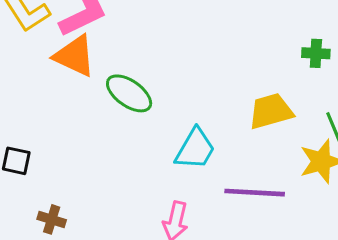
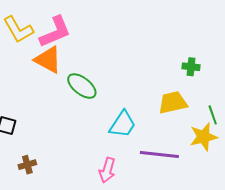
green cross: (316, 53) -> (191, 67), moved
brown cross: (52, 219) -> (27, 165), turned -36

